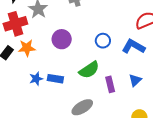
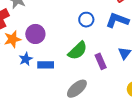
purple circle: (62, 39) -> (35, 34), moved
blue star: (36, 79) -> (26, 59), moved

